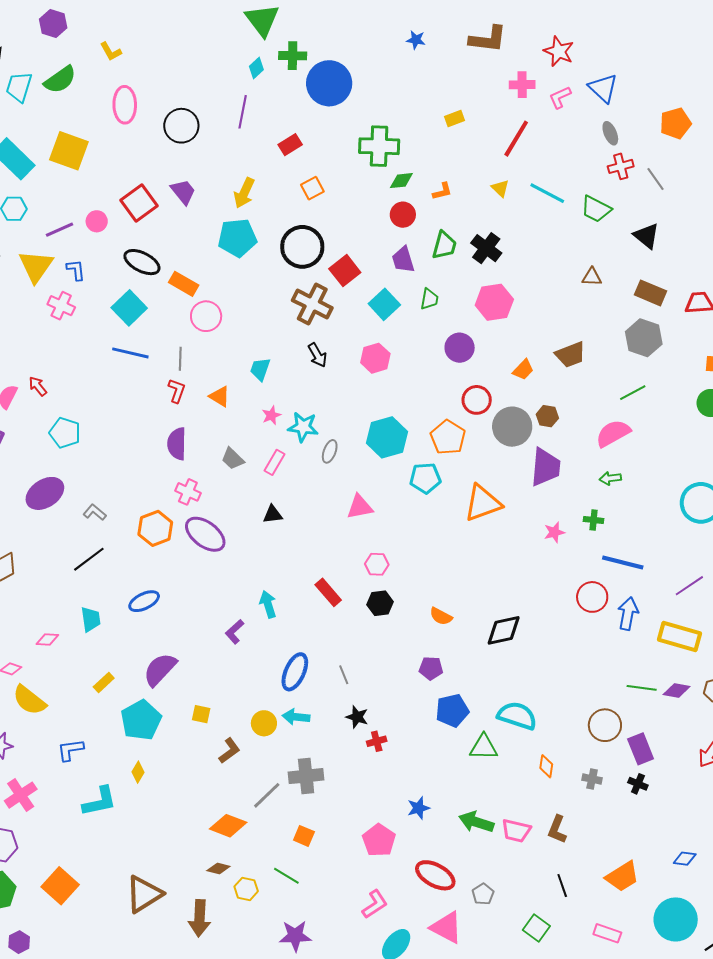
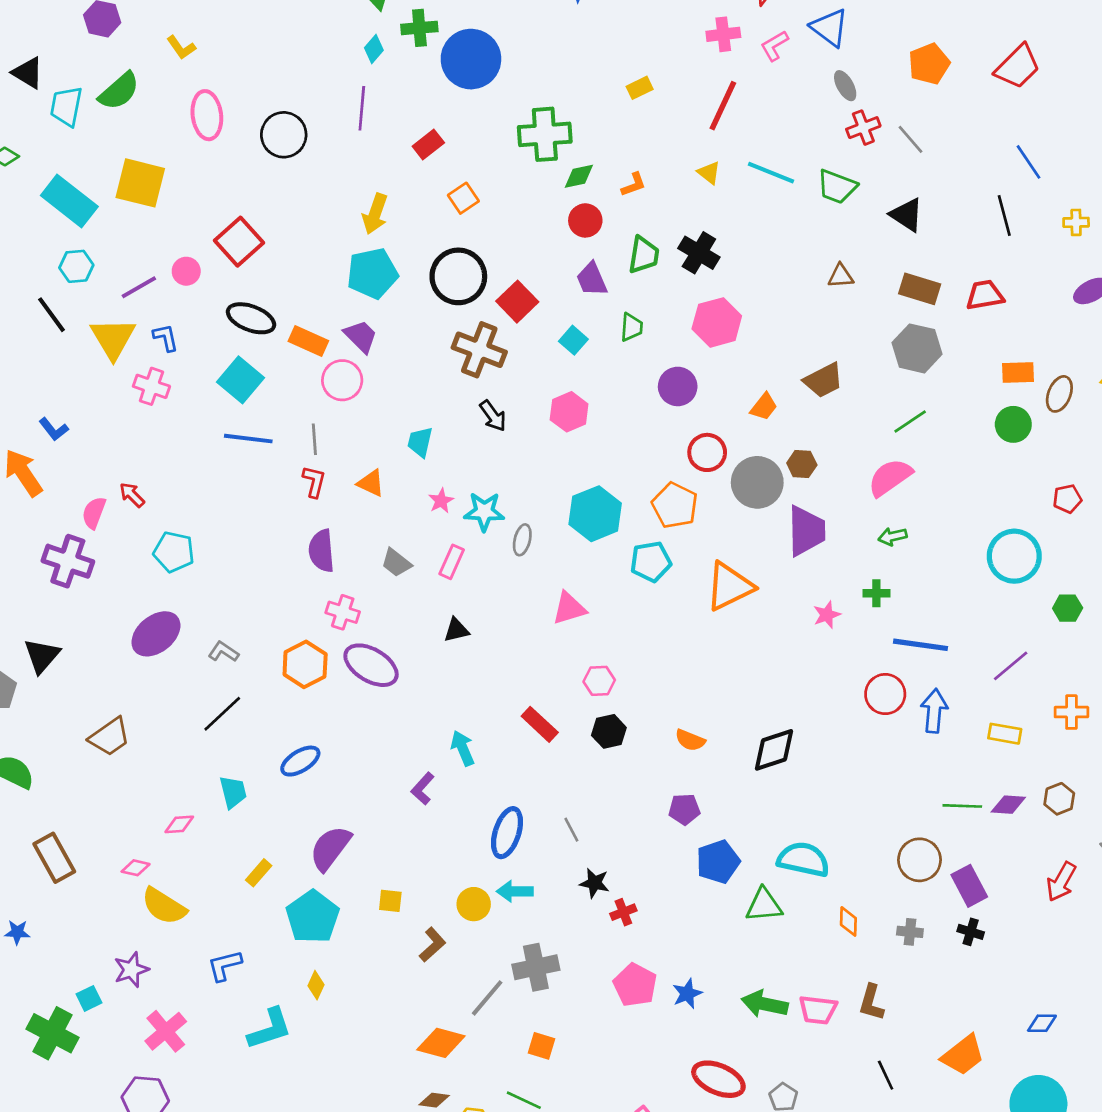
purple trapezoid: (183, 192) -> (361, 336), moved
cyan square: (384, 304) -> (573, 340), size x0.7
yellow rectangle: (680, 637) -> (1005, 734), size x0.6
pink pentagon: (379, 840) -> (635, 985), moved

